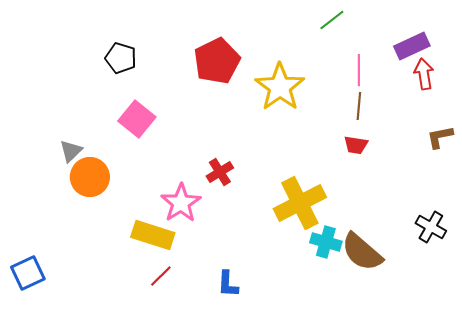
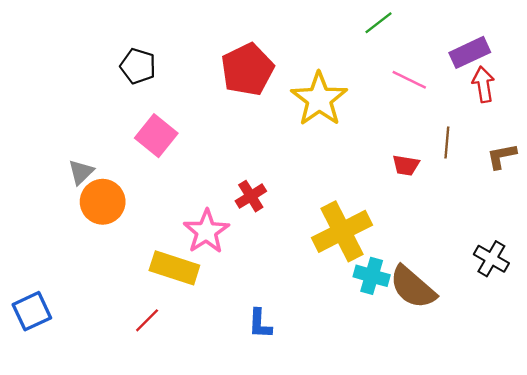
pink line: (359, 70) -> (409, 80), turned -64
brown line: (359, 106) -> (447, 142), moved
red line: (161, 276) -> (147, 320), moved

